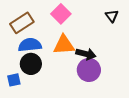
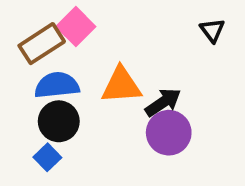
pink square: (61, 14) -> (76, 27), moved
black arrow: (86, 54) -> (163, 102), turned -48
blue square: (14, 80) -> (47, 157), moved, turned -32

